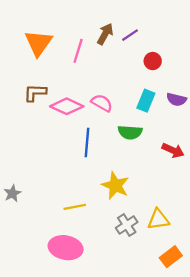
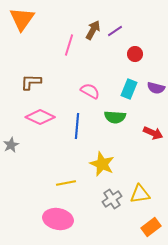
orange triangle: (38, 43) -> (22, 19), moved
pink diamond: (67, 106) -> (40, 117), moved
gray star: (12, 193) -> (11, 145), moved

